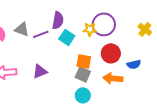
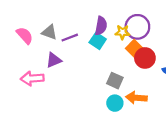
purple semicircle: (58, 20) -> (101, 26), moved
orange square: (84, 61) -> (134, 48), moved, turned 35
purple triangle: (40, 71) -> (54, 60), moved
orange arrow: (113, 78) -> (136, 98), moved

